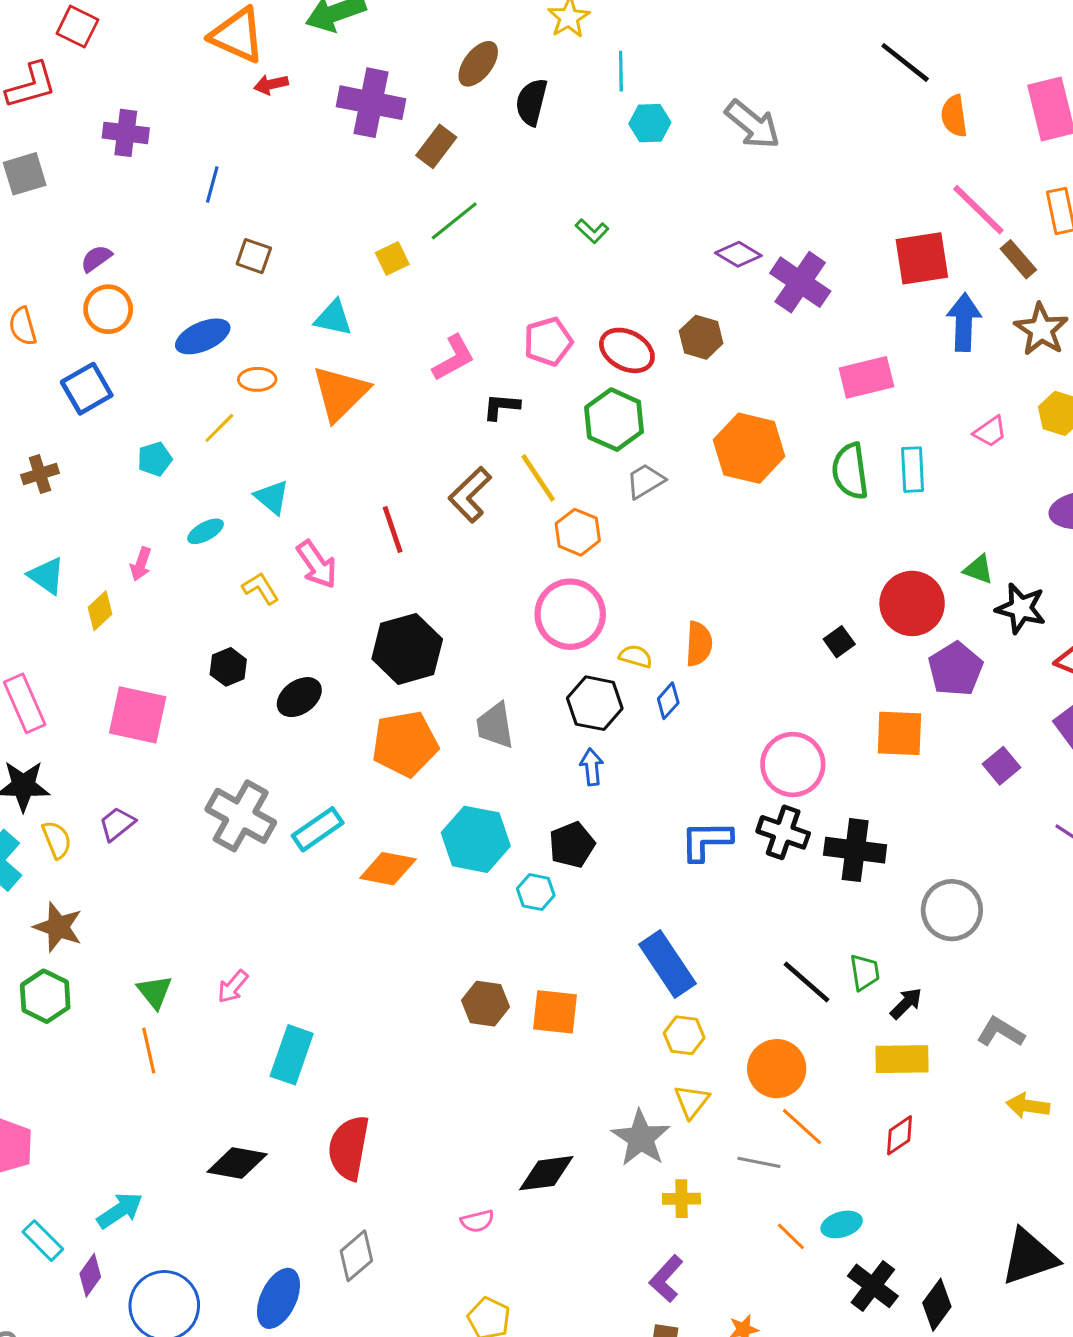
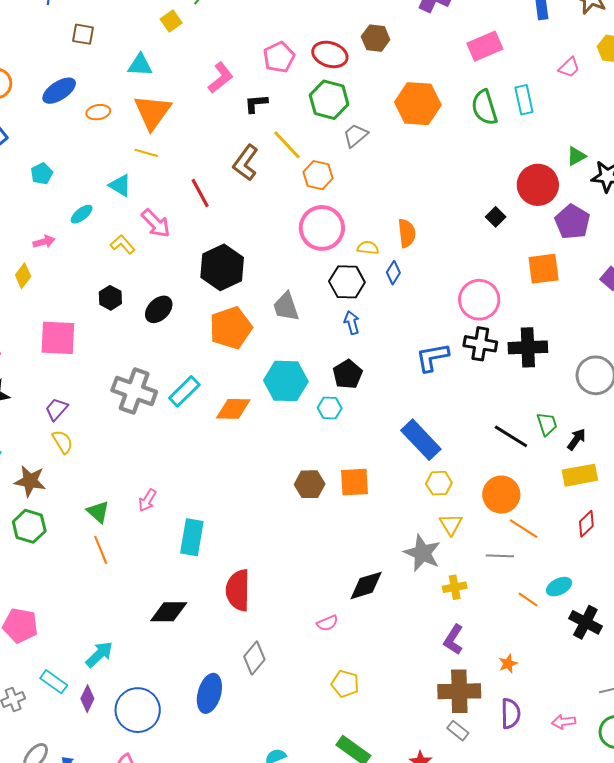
yellow line: (219, 428) -> (146, 153), moved, turned 70
pink arrow: (141, 564) -> (44, 242), turned -115
green triangle: (978, 569) -> (576, 156), turned -40
yellow semicircle: (57, 840) -> (63, 442), moved

